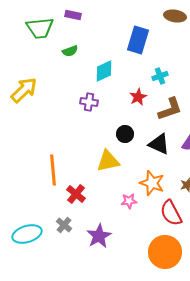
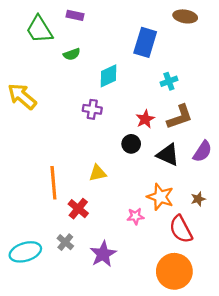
green trapezoid: (40, 28) -> (39, 29), turned 64
yellow arrow: (24, 90) -> (22, 96), turned -96
red star: (138, 97) -> (145, 119), moved
yellow triangle: (108, 161) -> (98, 173), moved, size x0.7

